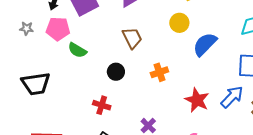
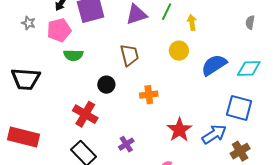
pink pentagon: (58, 29) -> (59, 30), turned -30
blue semicircle: (205, 44) -> (214, 65), moved
green semicircle: (77, 50) -> (73, 55), turned -42
red cross: (102, 105) -> (85, 114), size x1.4

